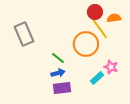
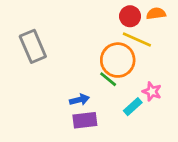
orange semicircle: (114, 18) -> (156, 14), moved
yellow line: (100, 29) -> (137, 40), turned -30
green line: (58, 58) -> (108, 79), moved

